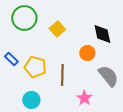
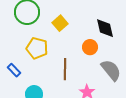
blue rectangle: (11, 59) -> (14, 70), moved
yellow pentagon: (35, 67) -> (37, 48), moved

